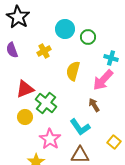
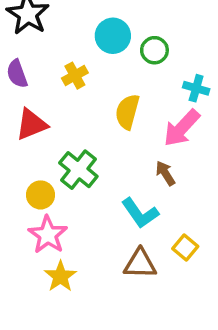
red triangle: (25, 89) -> (31, 124), moved
pink star: (50, 139) -> (48, 235), moved
yellow square: (114, 142) -> (185, 247), moved

